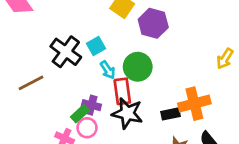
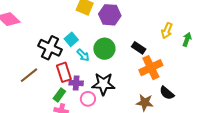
red rectangle: (122, 91) -> (64, 72), moved
green rectangle: (80, 114) -> (59, 95), moved
black rectangle: (171, 114) -> (139, 48), moved, turned 56
pink circle: (87, 128) -> (88, 99), moved

